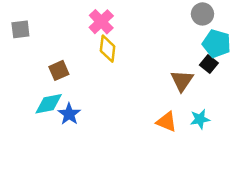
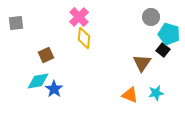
gray circle: (202, 14) -> (151, 17), moved

